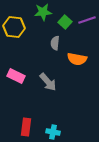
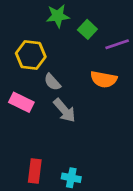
purple line: (87, 20) -> (117, 44), moved
yellow hexagon: (14, 27) -> (31, 55), moved
gray semicircle: (55, 43) -> (52, 82), moved, turned -48

